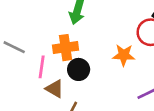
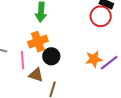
orange star: (124, 55) -> (94, 59), moved

